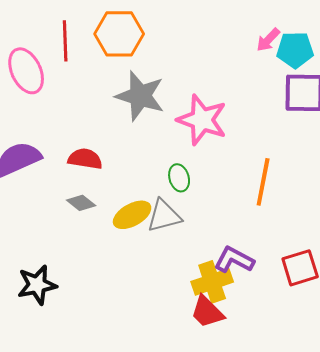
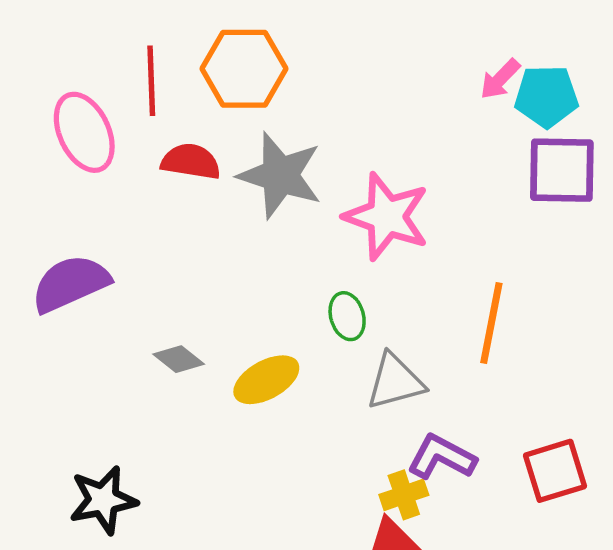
red semicircle: (85, 159) -> (191, 162), moved
gray triangle: (164, 216) -> (395, 381), moved
yellow cross: (212, 282) -> (404, 495), size x0.7

